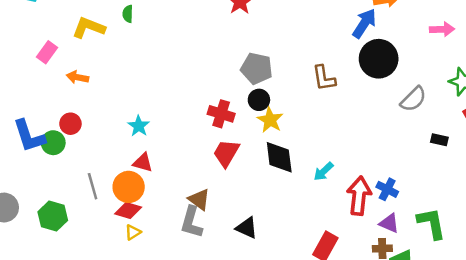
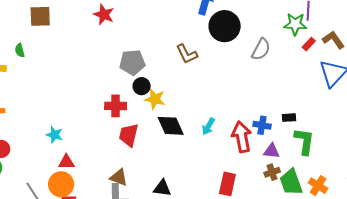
black rectangle: (439, 140) -> (289, 118), moved
green L-shape: (432, 223) -> (304, 141), turned 36

